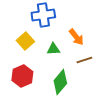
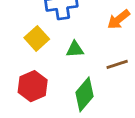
orange arrow: (76, 37) -> (118, 19), moved, turned 90

